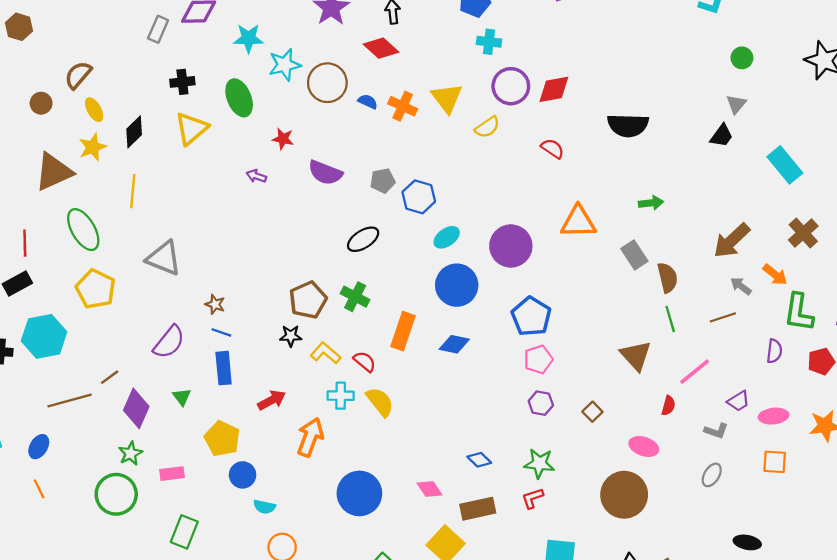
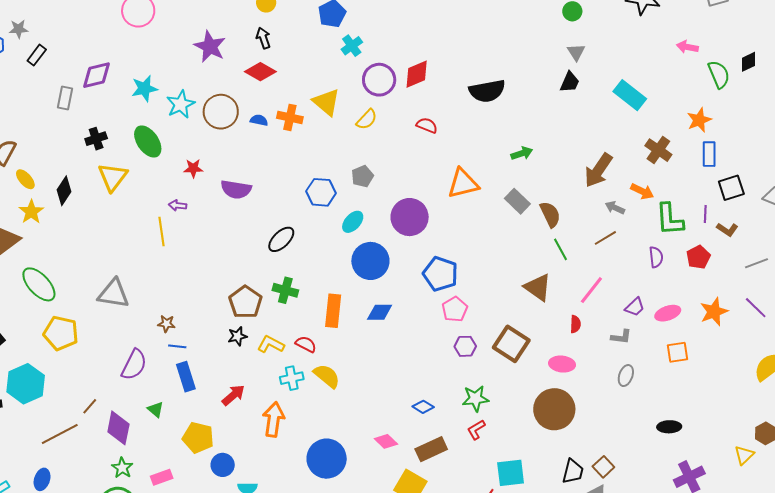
cyan cross: (489, 42) -> (352, 46), turned -30
gray pentagon: (383, 181) -> (362, 176), moved
yellow line: (133, 191) -> (162, 232), moved
brown square: (592, 412) -> (511, 344), size x2.0

